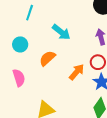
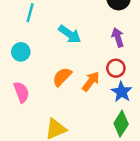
orange semicircle: (47, 58) -> (62, 77), moved

